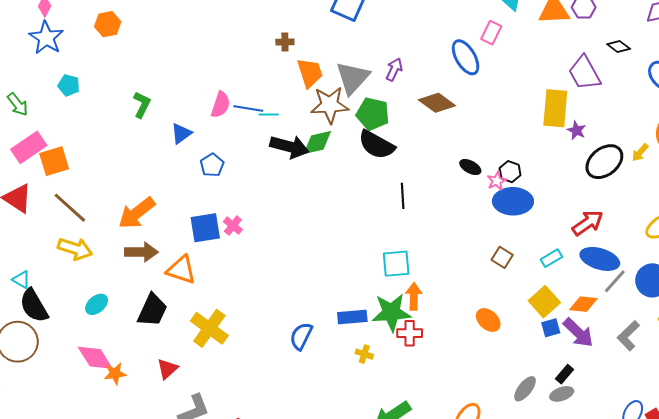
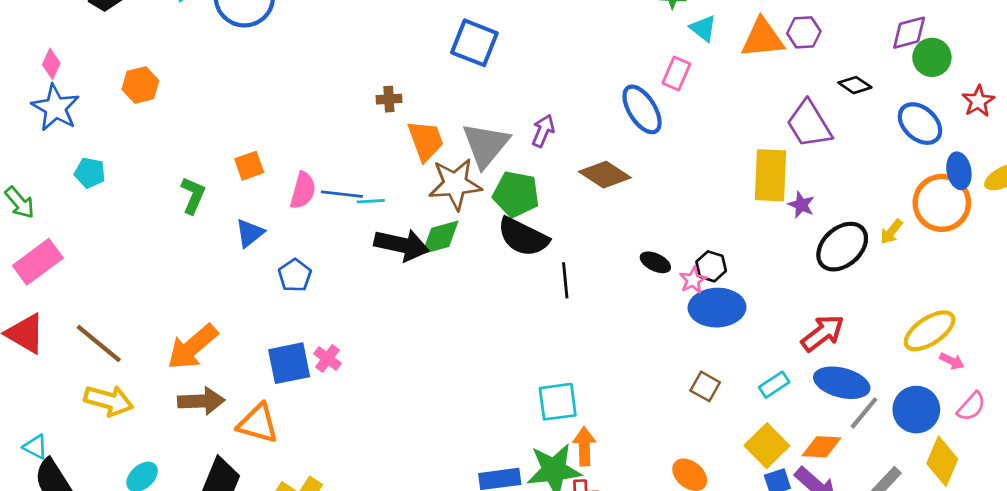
orange square: (54, 161) -> (249, 166), moved, size x0.7
black line: (403, 196) -> (565, 280), moved

